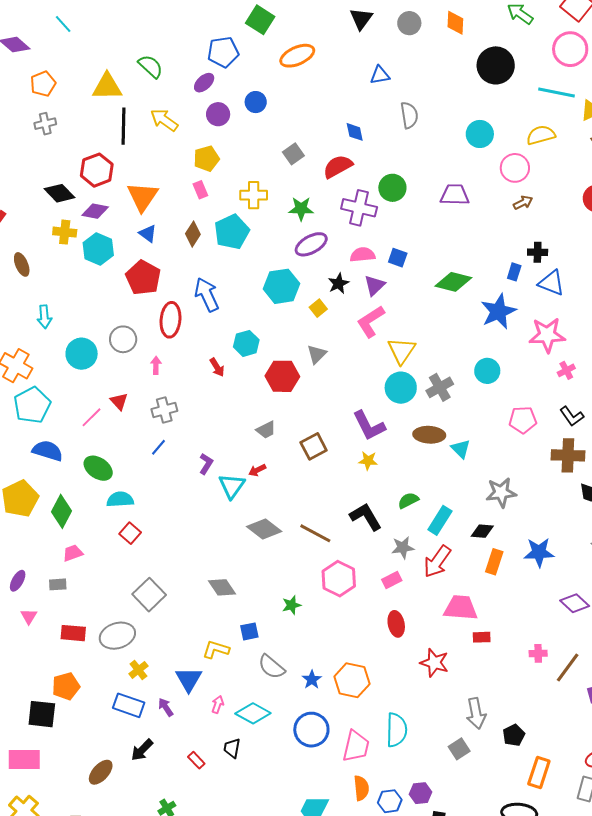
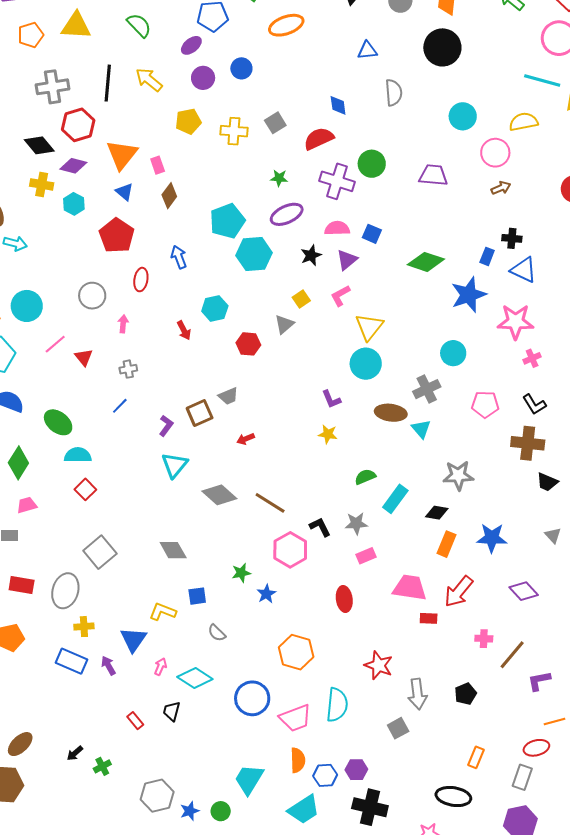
black circle: (496, 65) -> (442, 47), moved
yellow triangle: (107, 87) -> (76, 26), moved
gray cross: (45, 124) -> (53, 87), moved, size x1.5
pink rectangle: (200, 190) -> (158, 165), moved
yellow cross: (254, 195) -> (234, 131), moved
green star: (301, 209) -> (279, 178), size x0.7
cyan pentagon: (232, 232) -> (227, 221), moved
cyan hexagon: (98, 249) -> (74, 204), size x0.7
blue arrow: (207, 295) -> (179, 257), size x0.7
yellow square: (318, 308) -> (301, 299), moved
cyan arrow: (44, 317) -> (15, 243), moved, turned -75
red ellipse: (170, 320) -> (141, 280), size x0.7
pink L-shape: (371, 322) -> (340, 296), size x0.7
cyan circle: (82, 354) -> (27, 306), moved
red hexagon: (282, 376) -> (248, 344), size x0.7
gray cross: (440, 387) -> (427, 389), moved
gray cross: (164, 410) -> (128, 369), size x0.7
pink line: (92, 417) -> (55, 344), moved
purple L-shape: (369, 426) -> (331, 399), size x0.6
brown square: (314, 446) -> (200, 413), moved
red arrow: (257, 470) -> (246, 439), moved
cyan triangle: (232, 486) -> (174, 465), moved
black L-shape: (366, 517) -> (320, 527), moved, size x0.7
red arrow: (437, 562) -> (459, 592), moved
pink rectangle: (392, 580) -> (366, 556), moved
gray ellipse: (117, 636) -> (65, 591), turned -60
red star: (434, 663) -> (379, 665), moved
gray semicircle: (271, 667) -> (217, 633), size x0.7
yellow cross: (138, 670) -> (84, 627), turned 30
blue star: (312, 680) -> (266, 594), moved
black pentagon: (514, 735) -> (466, 694), moved
pink trapezoid: (356, 746) -> (295, 718), turned 52
black arrow: (142, 750) -> (75, 753), moved, size x0.7
brown ellipse: (101, 772) -> (20, 744), moved
orange rectangle: (539, 772) -> (476, 757), size x0.7

